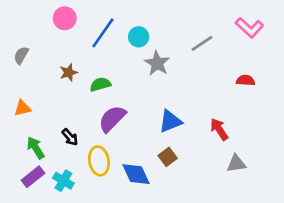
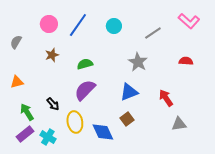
pink circle: (65, 18) -> (49, 24), moved
cyan circle: (139, 37) -> (114, 26), moved
gray star: (157, 63) -> (138, 62), moved
green semicircle: (100, 84) -> (85, 64), moved

